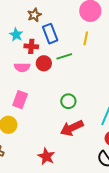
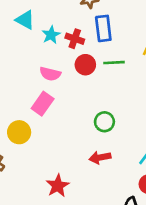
cyan star: (16, 35) -> (51, 35), moved
pink semicircle: (22, 67) -> (50, 74), moved
red arrow: (72, 128) -> (100, 157), size x0.7

